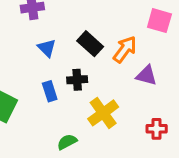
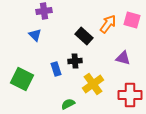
blue triangle: (47, 48) -> (35, 35), moved
orange arrow: (125, 49) -> (108, 24), moved
red cross: (157, 129) -> (130, 95), size x1.6

